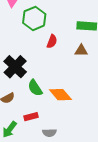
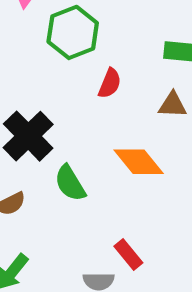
orange diamond: (60, 95) -> (139, 162), moved
red rectangle: (31, 117) -> (128, 255), moved, turned 64

